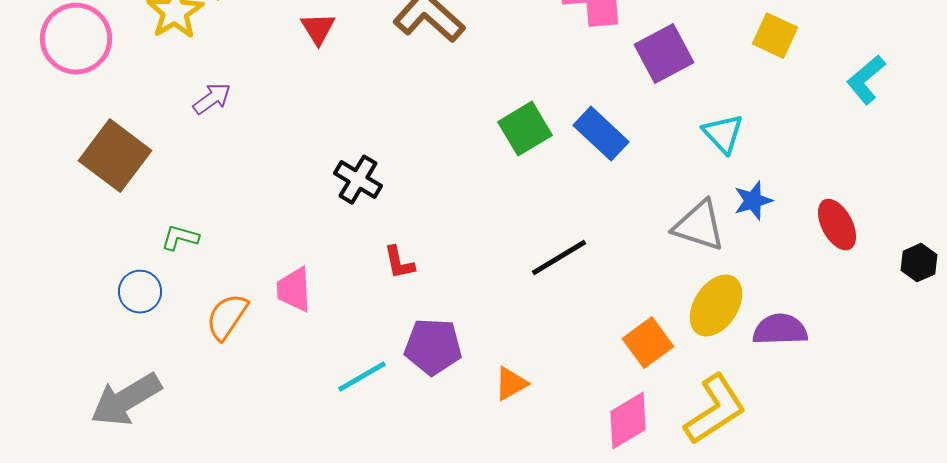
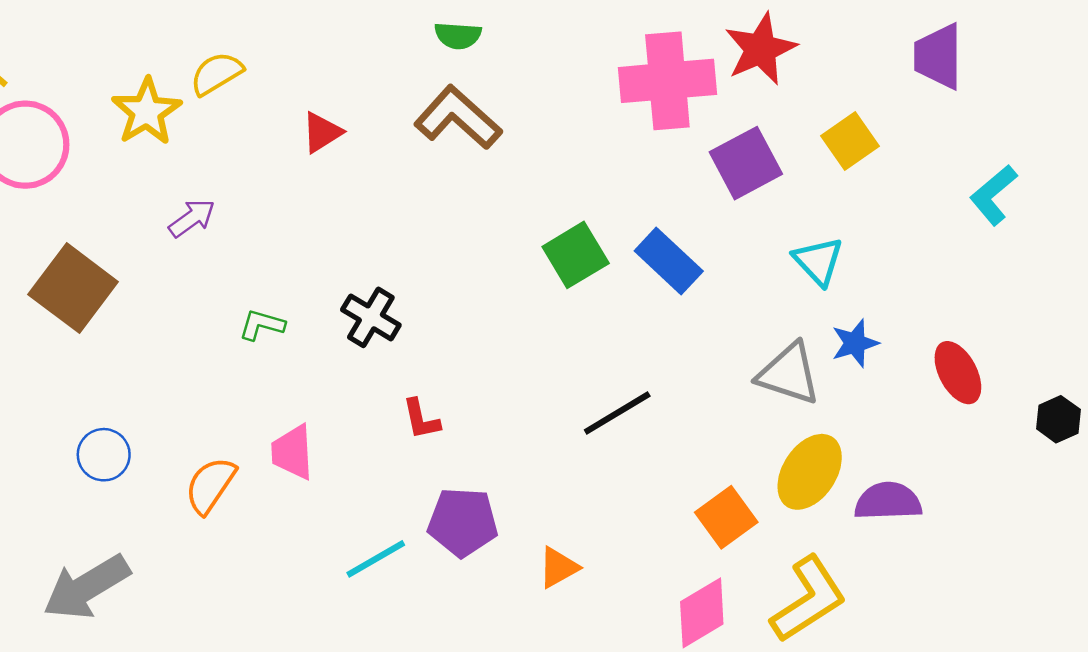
red triangle: (318, 29) -> (322, 132), turned 30
yellow square: (775, 36) -> (850, 141), moved, turned 30
green L-shape: (180, 238) -> (262, 325), moved

